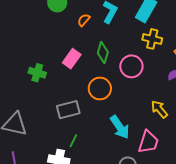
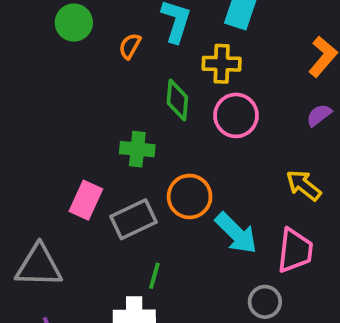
yellow cross: (152, 39) -> (222, 64), moved
pink rectangle: (72, 59) -> (86, 200), moved
green cross: (37, 73) -> (137, 149), moved
orange circle: (100, 89) -> (190, 196), moved

